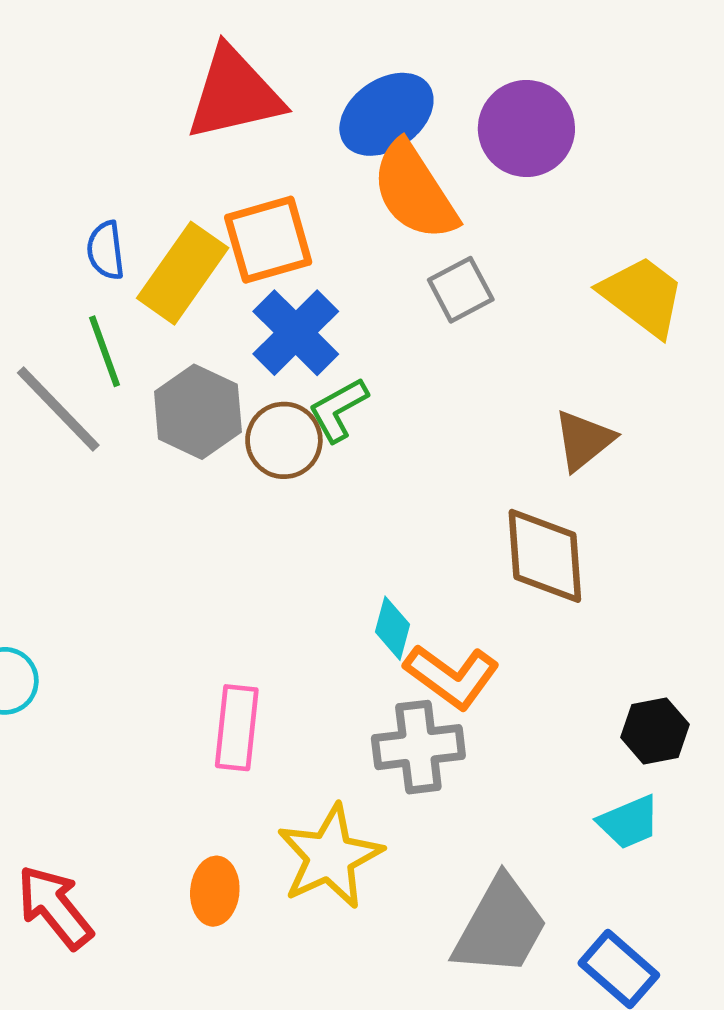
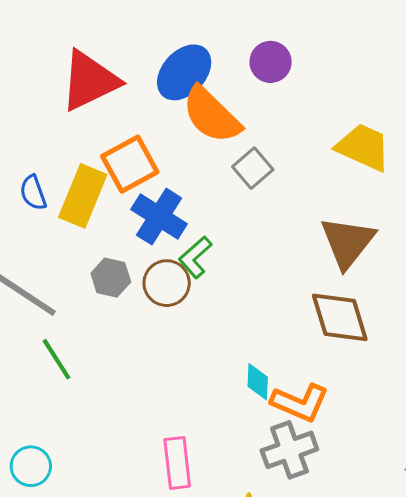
purple circle: (526, 129) -> (271, 62), size x0.7
green line: (104, 351) -> (57, 359), moved
gray hexagon: (198, 412) -> (111, 278), size x0.7
brown triangle: (584, 440) -> (347, 242), size x1.4

